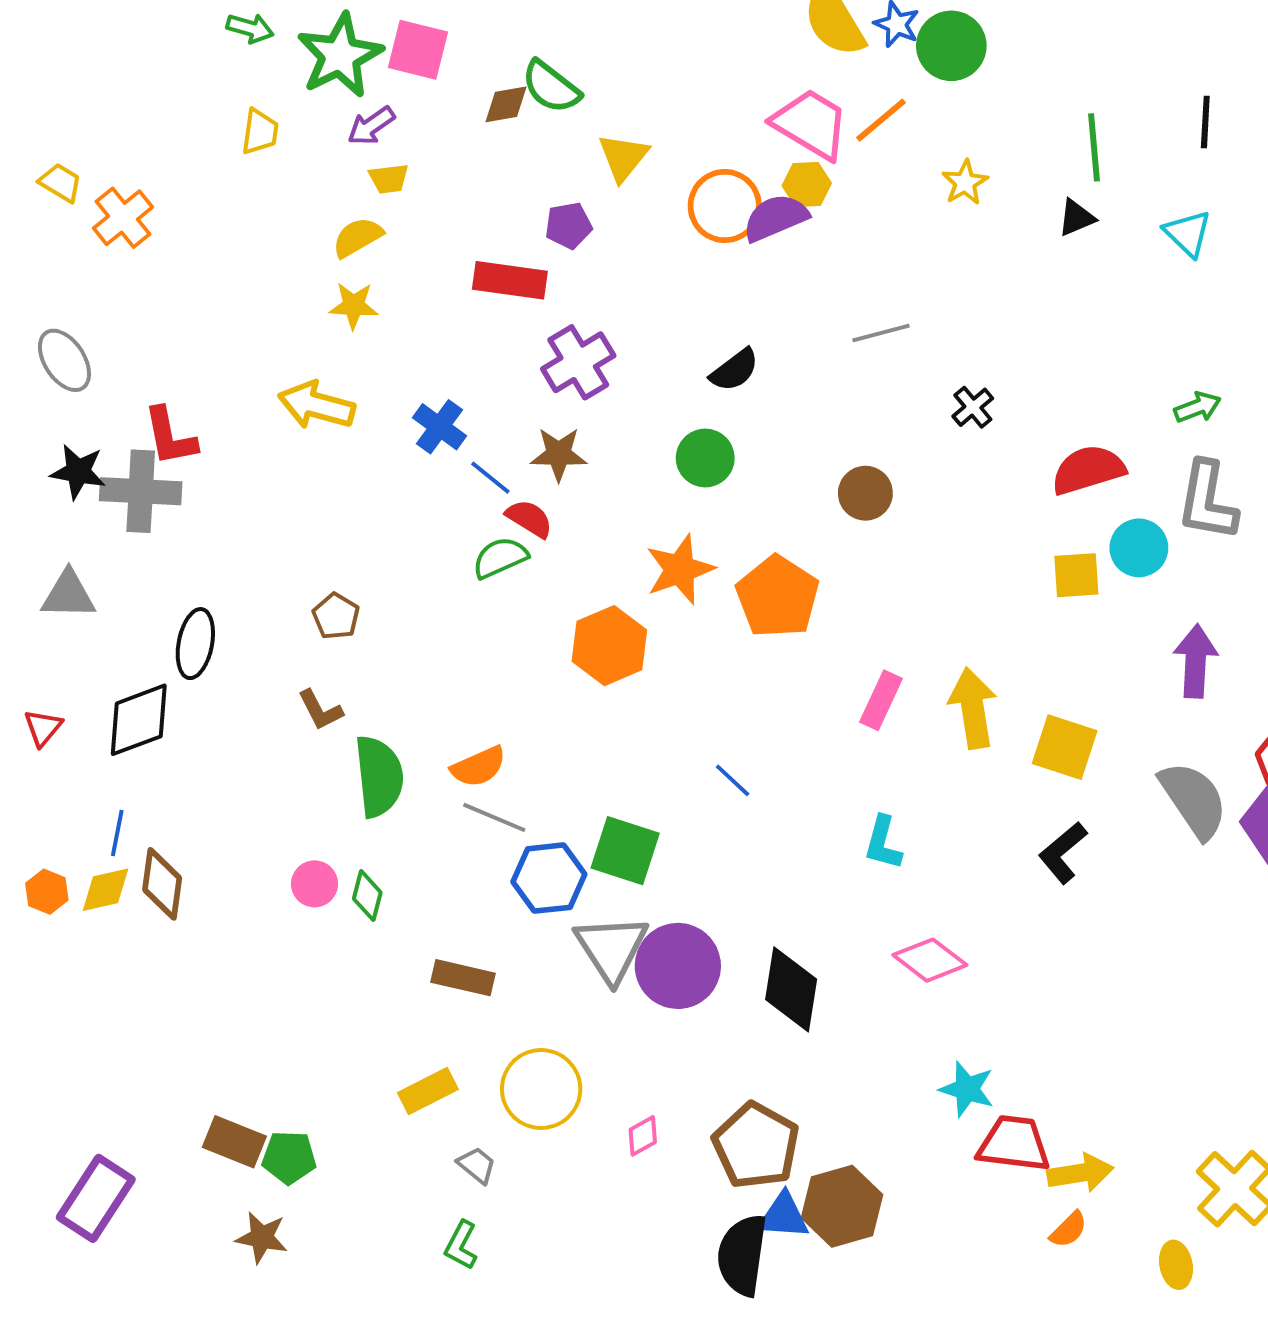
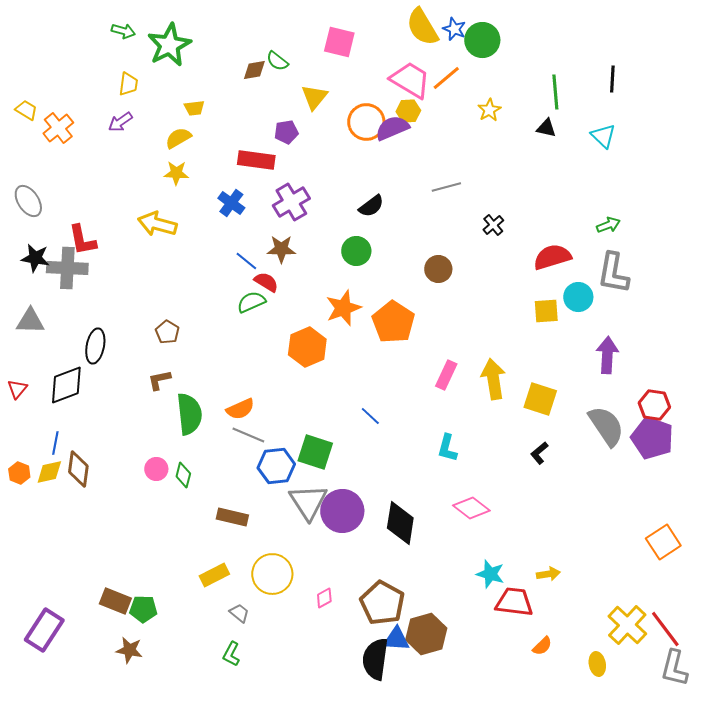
pink square: (418, 50) -> (339, 42), moved
green semicircle: (551, 87) -> (277, 61), size x0.7
purple arrow: (371, 126) -> (120, 122), moved
black triangle: (1076, 218) -> (546, 128), turned 35
blue cross: (440, 427) -> (231, 203), moved
brown L-shape: (320, 710) -> (159, 380), turned 105
black L-shape: (1063, 853) -> (539, 453), size x0.7
yellow arrow: (1080, 1173) -> (548, 574), moved, size x0.7

